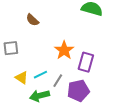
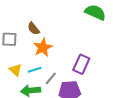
brown semicircle: (32, 20) -> (33, 29), moved
orange star: (64, 50) -> (43, 47), moved

